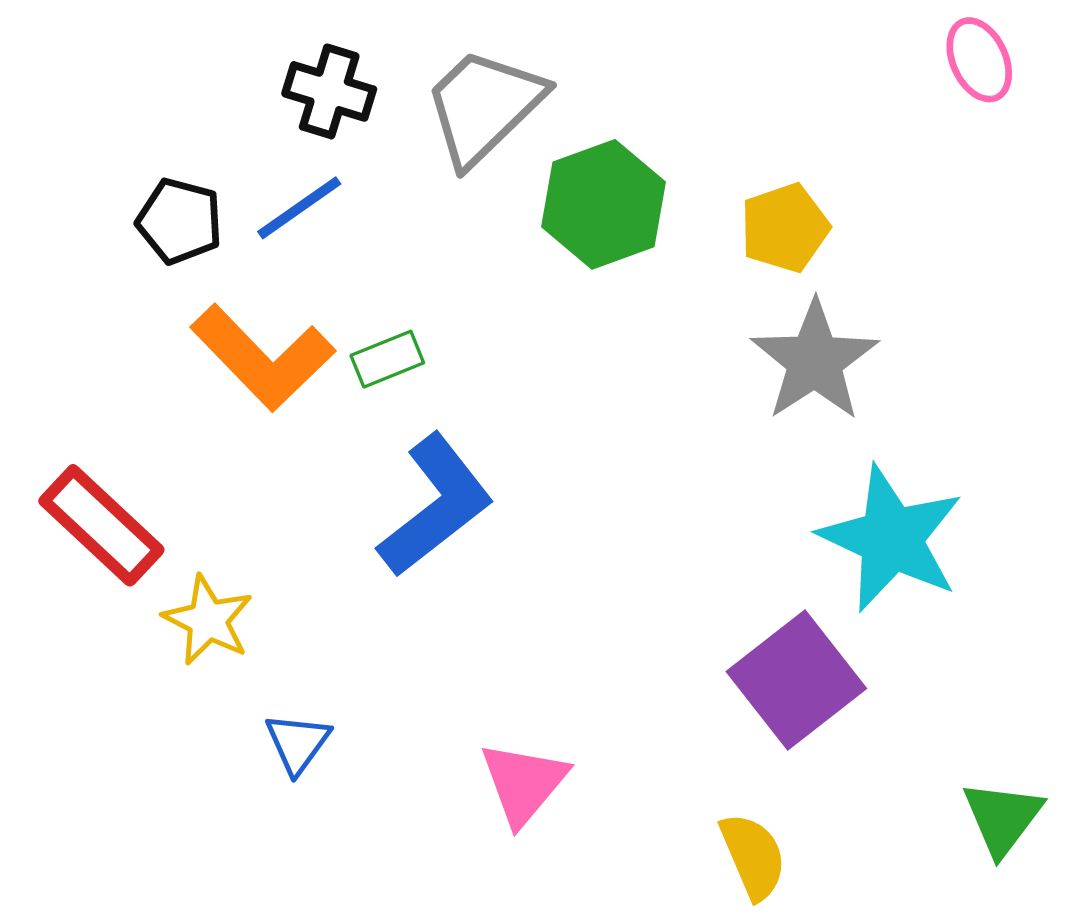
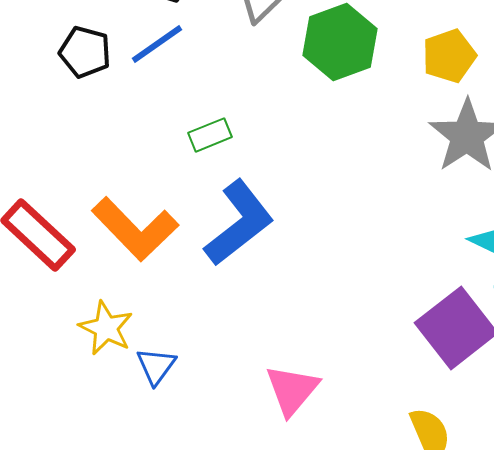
orange L-shape: (263, 357) -> (135, 229), moved
yellow star: (208, 620) -> (106, 328), moved

